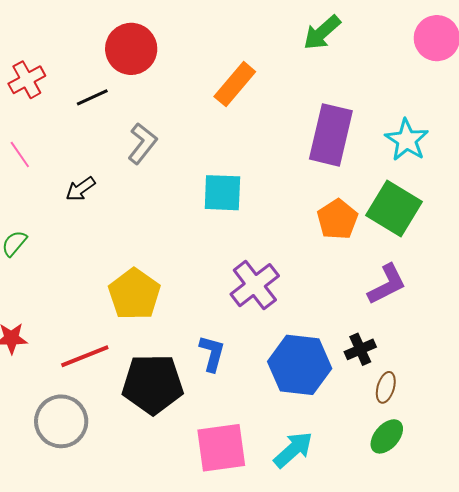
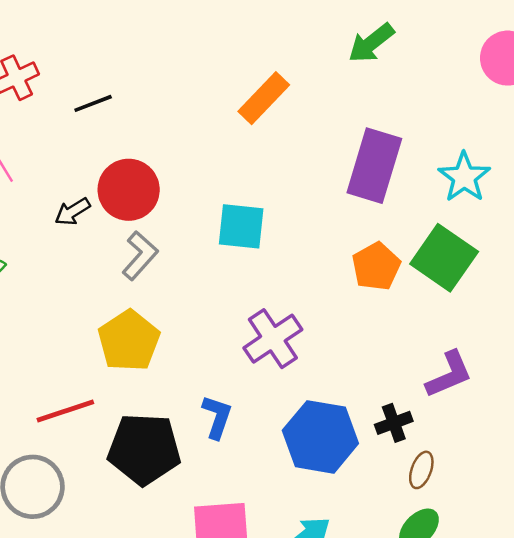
red circle: (131, 49) -> (129, 190), moved
gray L-shape: (142, 143) -> (140, 256), moved
purple L-shape: (387, 284) -> (449, 375), moved

